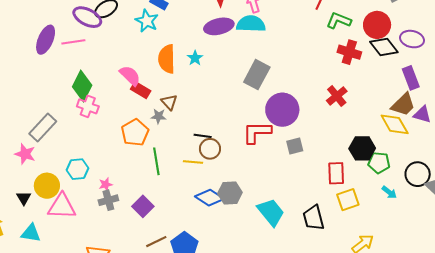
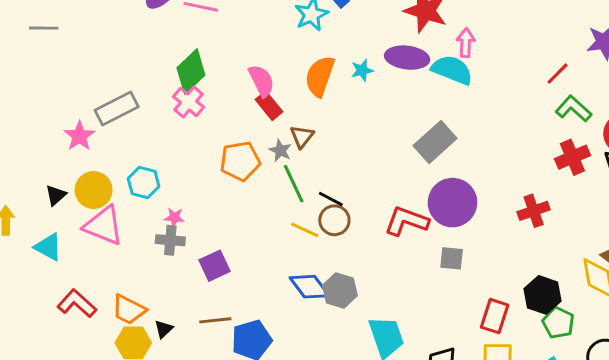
red cross: (349, 52) -> (572, 157), turned 30
cyan star: (195, 58) -> (362, 70), moved
green line: (156, 161) -> (294, 184), moved, turned -36

